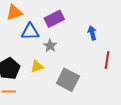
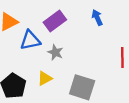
blue arrow: (92, 33) -> (97, 18), moved

